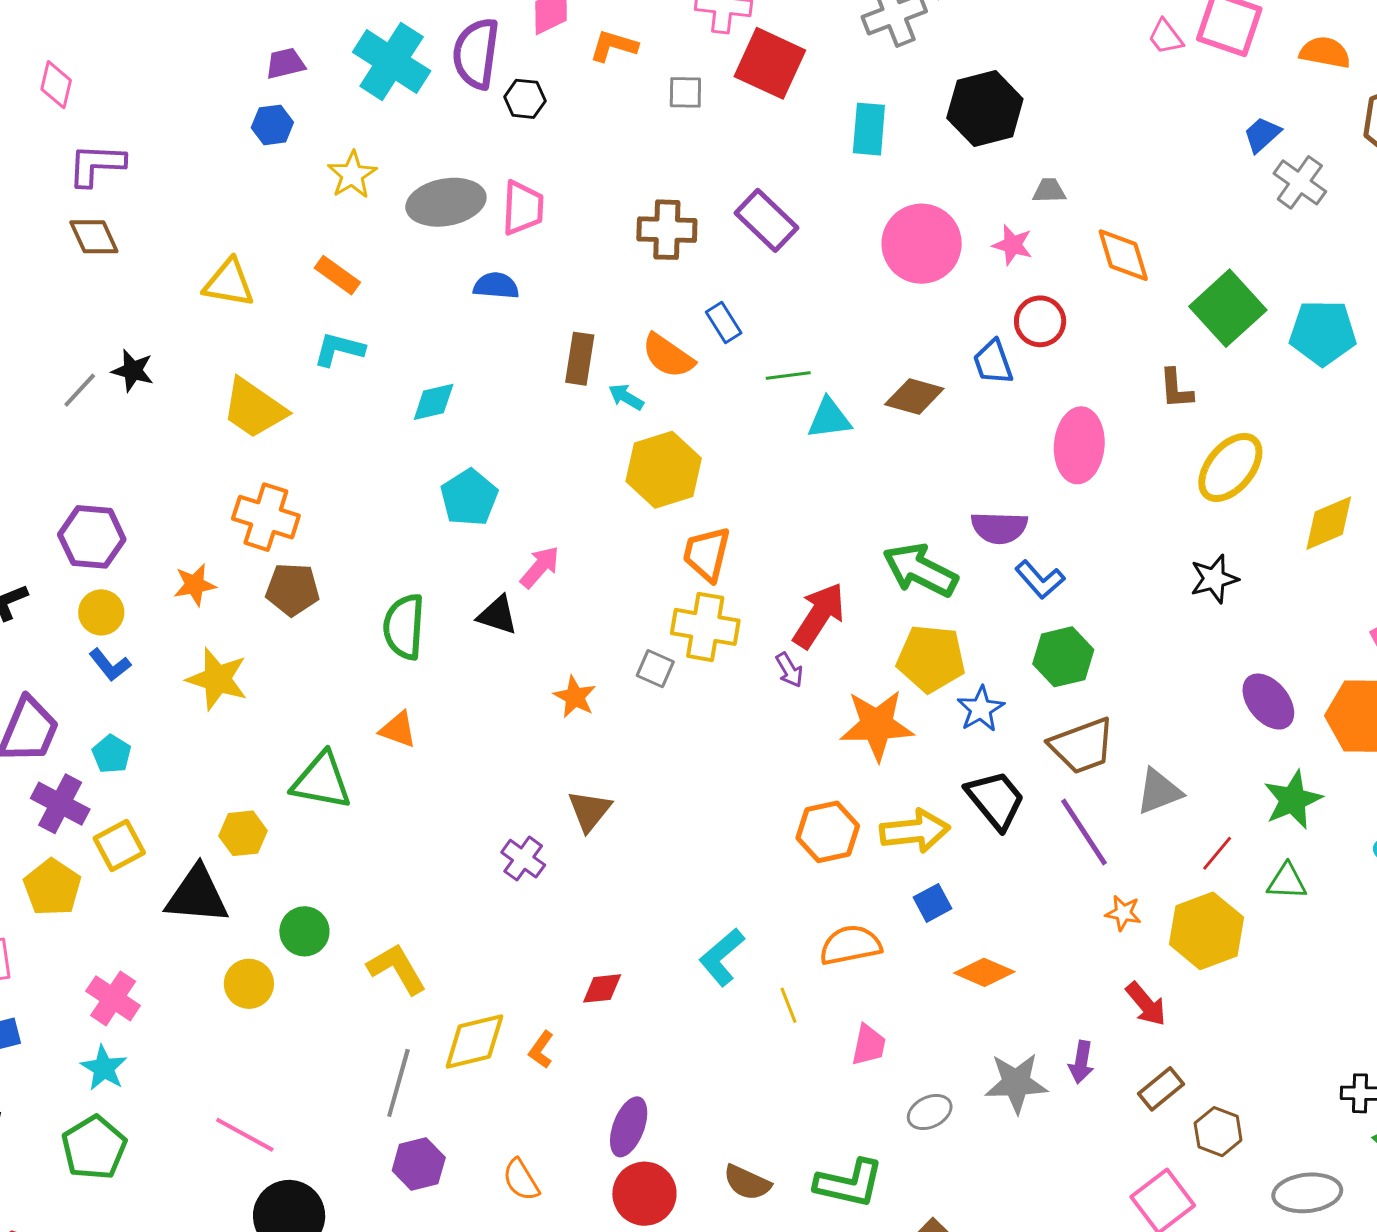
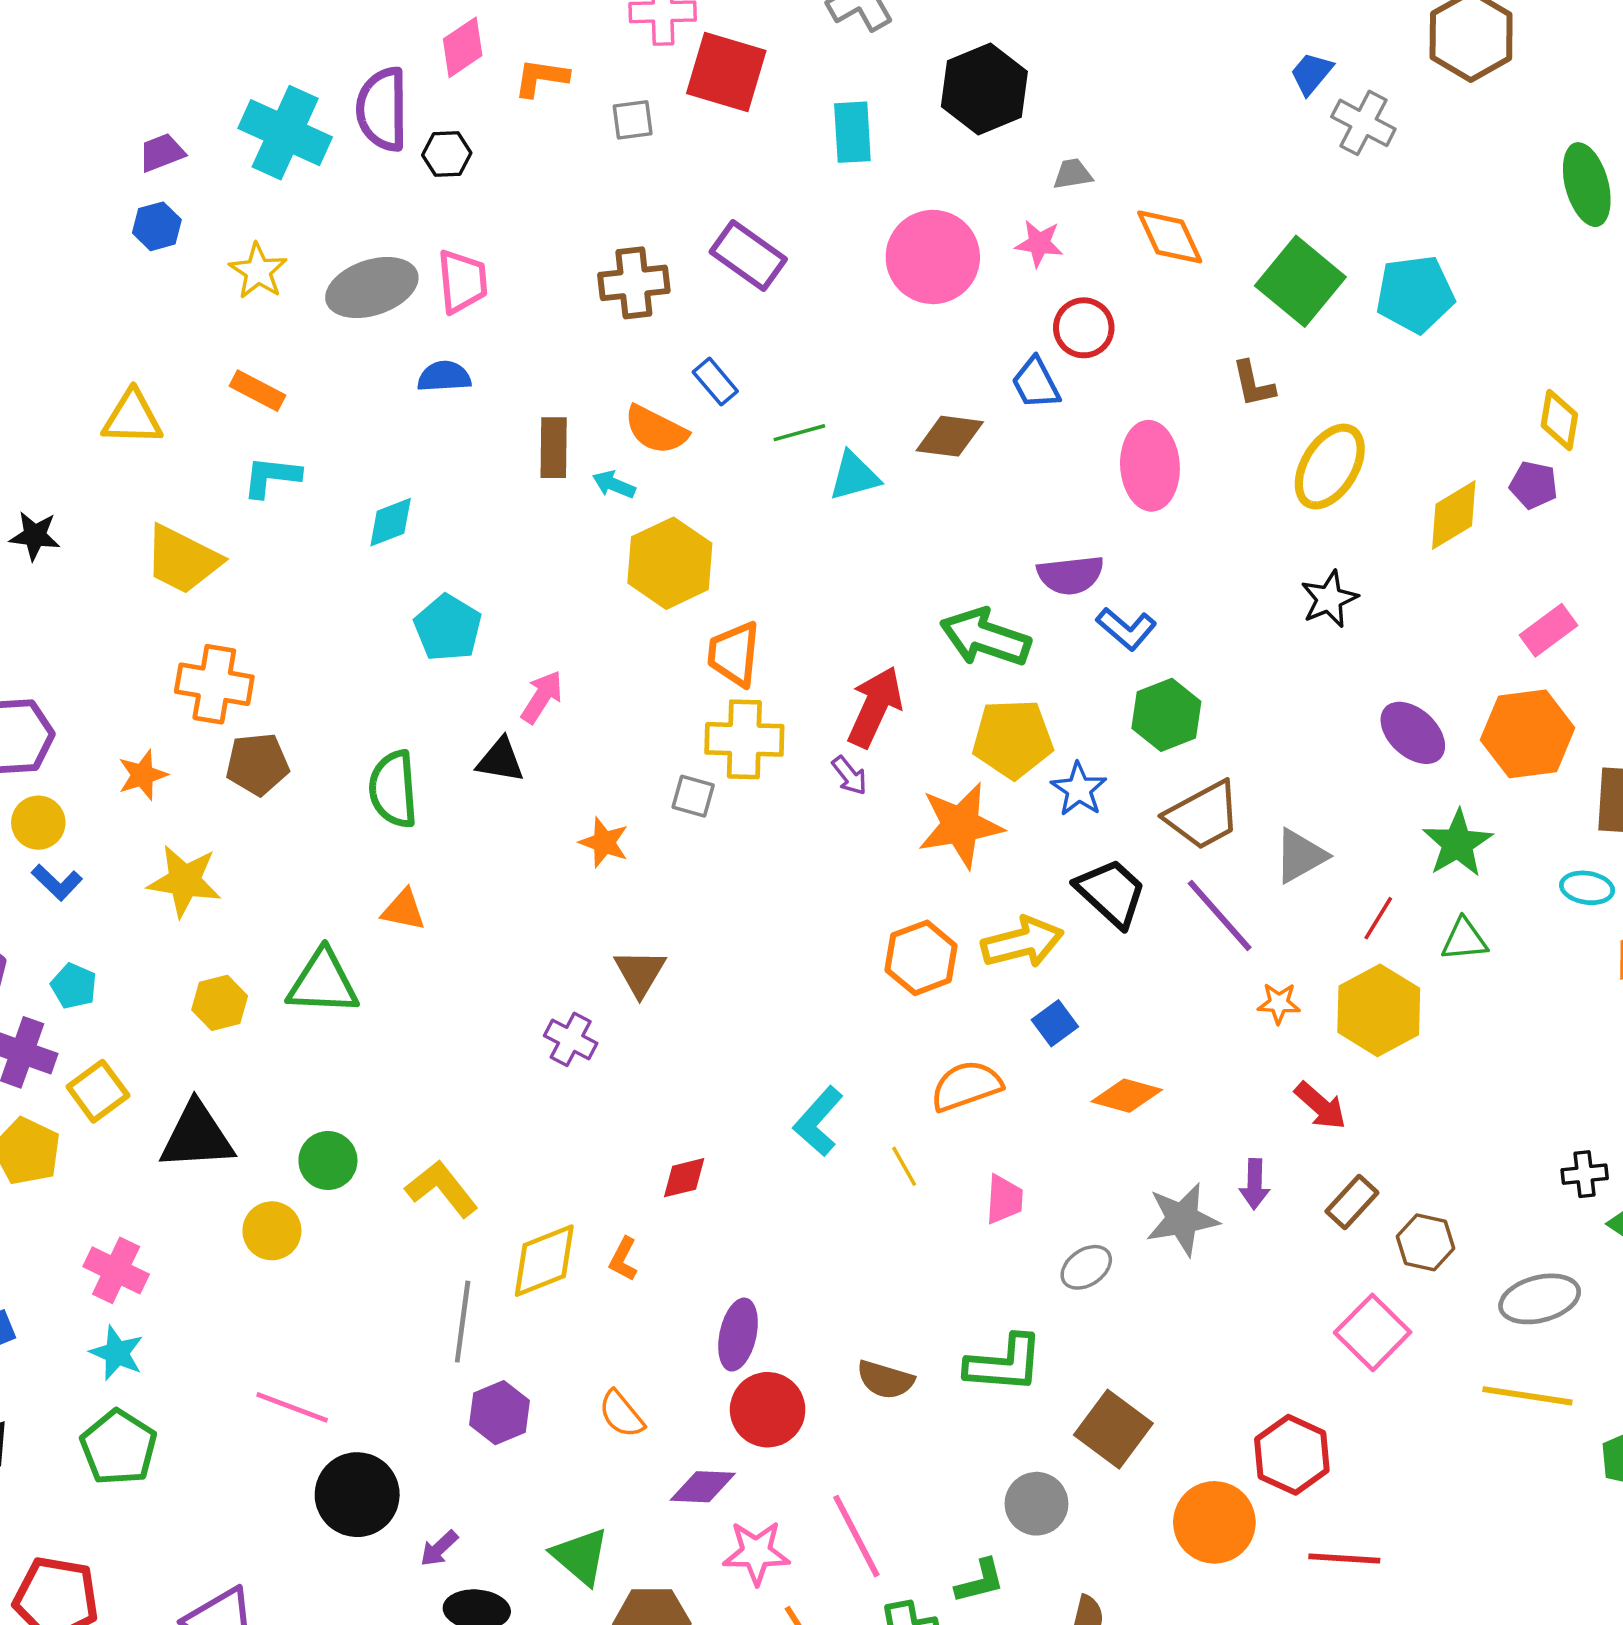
yellow hexagon: (243, 833) -> (220, 1003), moved

